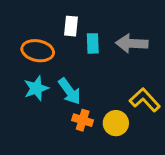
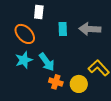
white rectangle: (71, 26) -> (39, 12), moved
orange ellipse: (38, 51) -> (25, 34), turned 35

